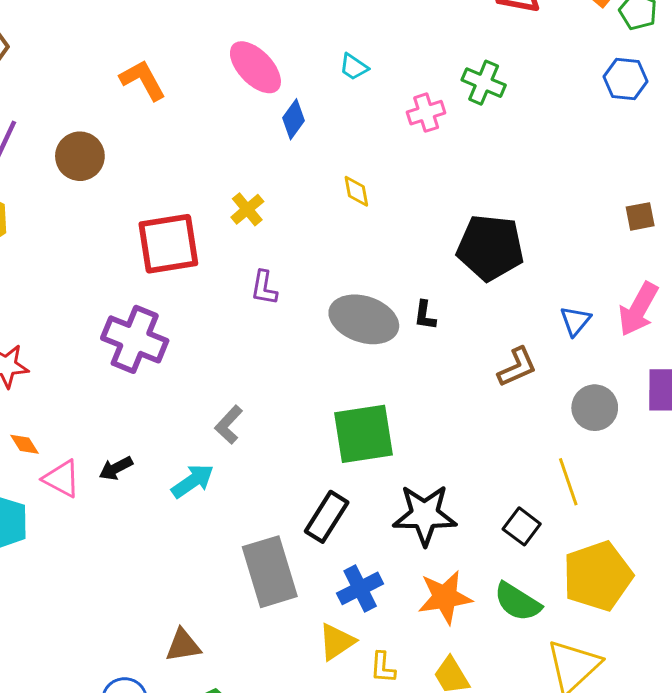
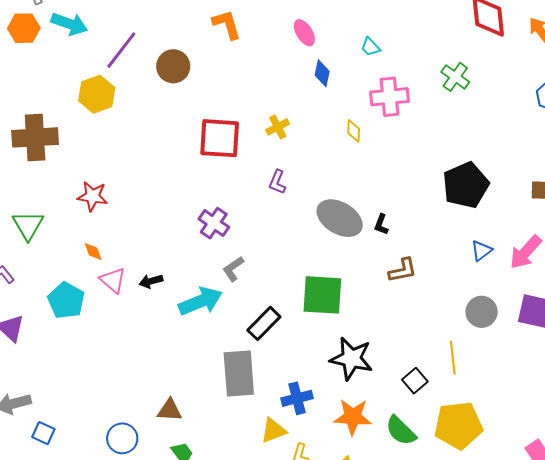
pink ellipse: (255, 67) -> (304, 33), size x0.7
pink cross: (426, 113) -> (389, 97), moved, size x1.5
blue diamond: (293, 119) -> (322, 73), turned -36
black pentagon: (490, 248) -> (466, 185), moved, turned 30
purple cross: (135, 339) -> (214, 223), moved, size x0.7
brown L-shape: (517, 367) -> (403, 270), moved
cyan arrow: (193, 481) -> (200, 301), size x1.4
black rectangle: (327, 517) -> (264, 323), moved

